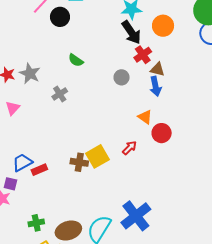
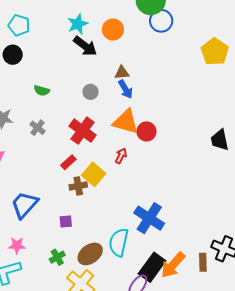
red cross: (143, 55) -> (83, 131), moved, size x1.5
orange triangle: (145, 117) -> (126, 122), size x1.8
blue trapezoid: (22, 163) -> (25, 205), size x1.4
red rectangle: (39, 170) -> (68, 162), moved
purple square: (11, 184) -> (66, 221), moved

